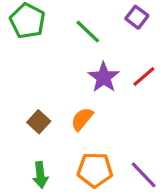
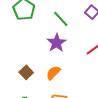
purple star: (104, 77) -> (57, 43), moved

